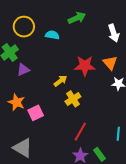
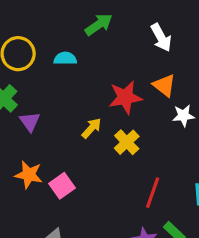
purple triangle: (23, 70) -> (30, 122), turned -32
yellow cross: (73, 99) -> (127, 142), moved
red line: (80, 132) -> (153, 193), moved

